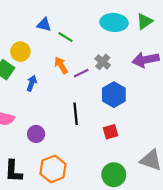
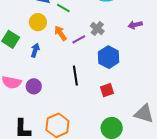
yellow circle: (20, 52) -> (38, 22), moved
purple arrow: (146, 60) -> (135, 25), size x0.6
purple circle: (36, 134) -> (34, 86), moved

